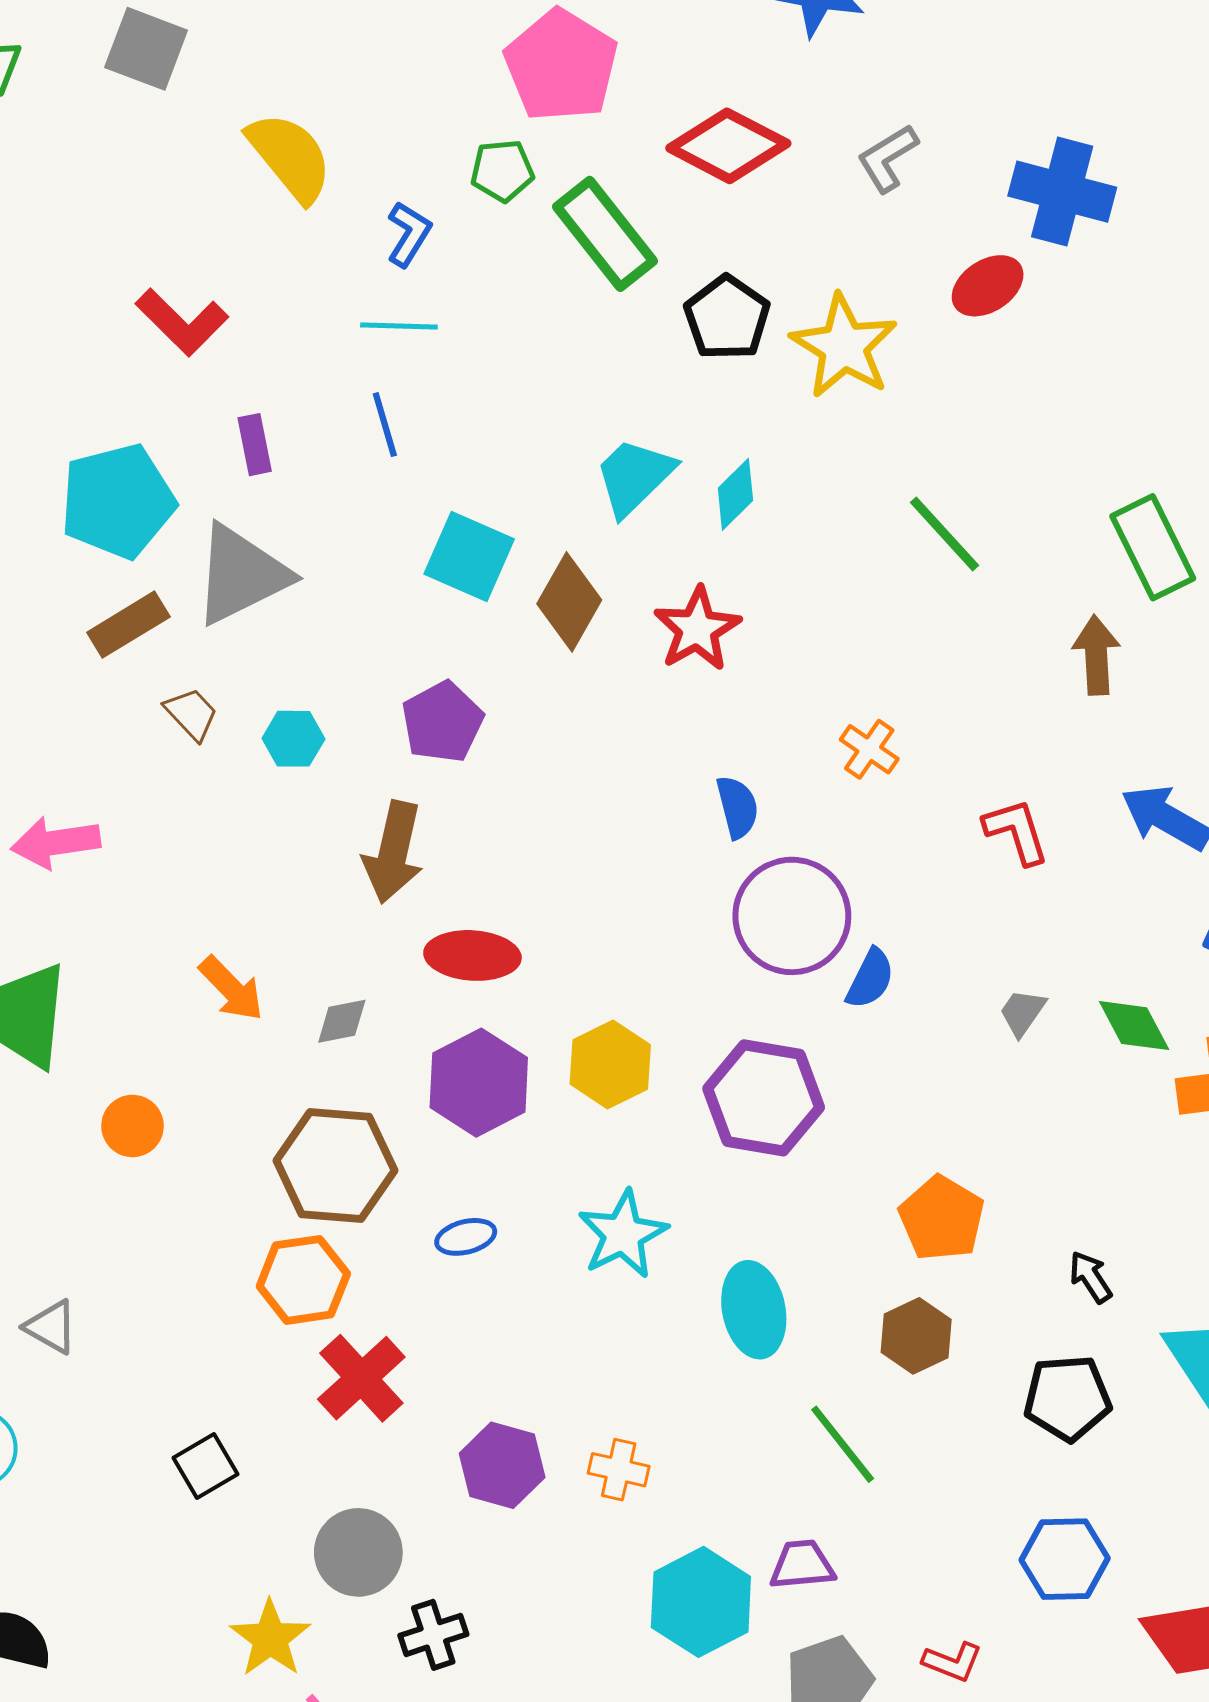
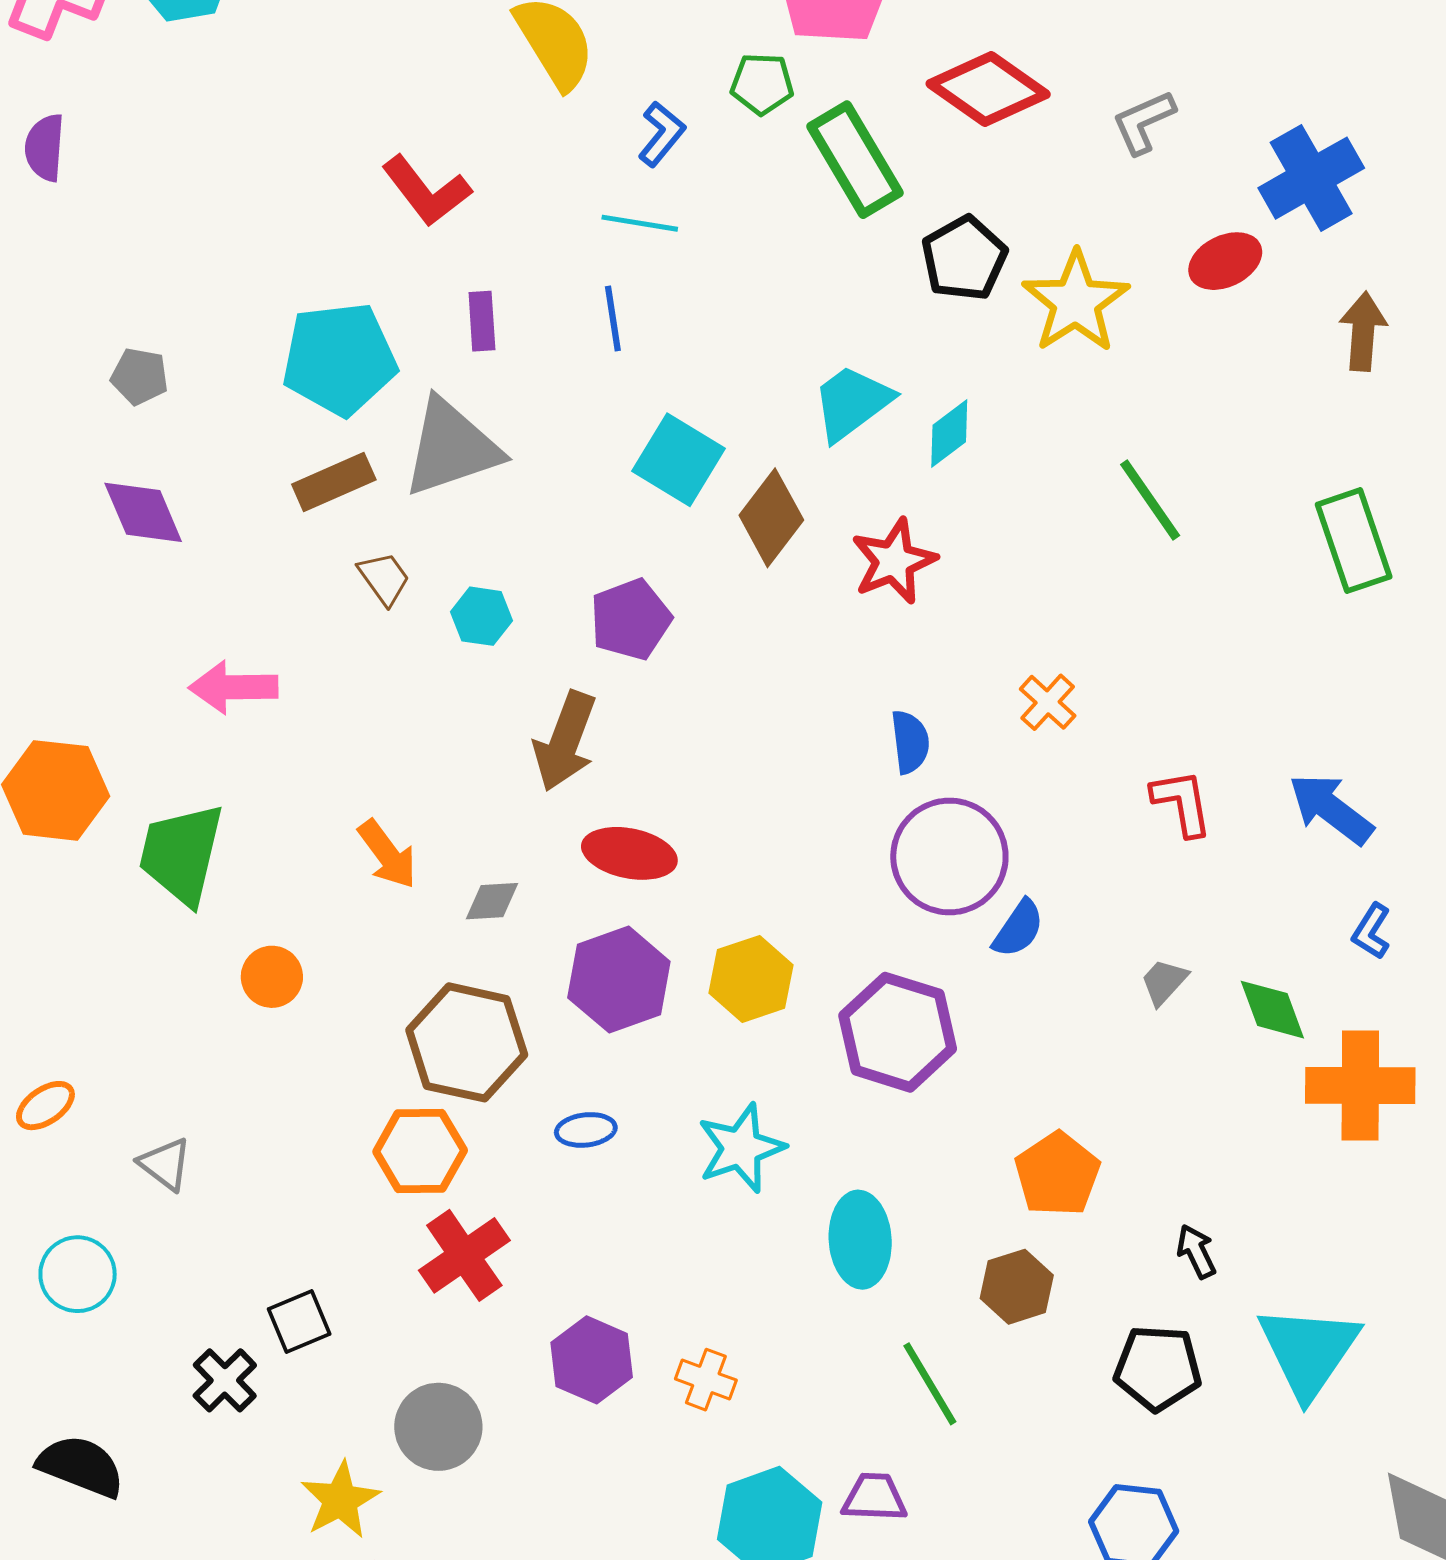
blue cross: (1062, 192) -> (1311, 178), turned 38
brown arrow: (1096, 655) -> (1363, 331), moved
black cross: (433, 1635) -> (225, 1380), moved, turned -34

